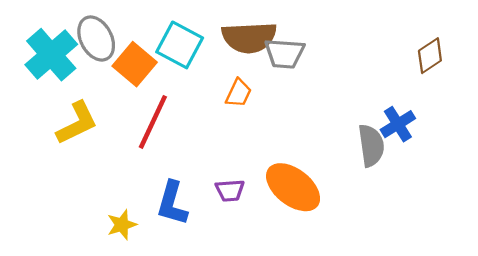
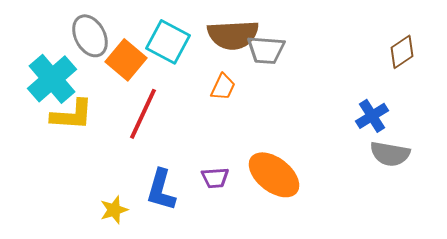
cyan cross: (51, 55) -> (52, 79), moved
yellow L-shape: (77, 123) -> (72, 115), turned 30
gray semicircle: (371, 146) -> (390, 154), moved, turned 108

